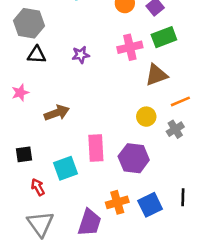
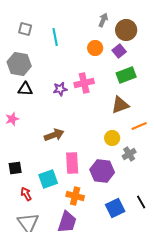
pink cross: (130, 47) -> (84, 83), moved
brown arrow: (57, 113) -> (54, 135), moved
gray cross: (175, 129) -> (129, 154), moved
black line: (183, 197) -> (141, 202), turned -32
orange cross: (117, 202) -> (75, 196), moved, turned 30

